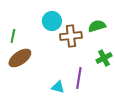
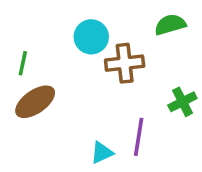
green semicircle: (97, 26) -> (170, 25), moved
cyan triangle: (58, 87) -> (102, 153), turned -40

